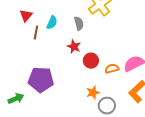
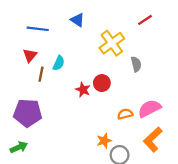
gray semicircle: (79, 24) -> (136, 64), moved
red circle: (91, 61) -> (102, 83), moved
purple pentagon: (41, 80) -> (28, 113), moved

